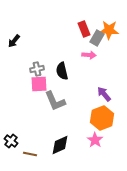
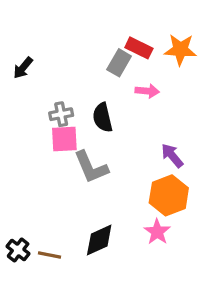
red rectangle: (84, 29) -> (139, 48), turned -42
gray rectangle: (97, 38) -> (119, 63), moved
black cross: (11, 141) -> (18, 250), moved

